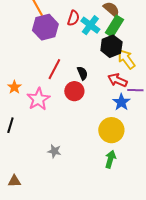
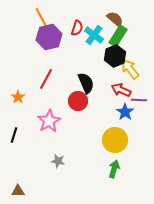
red line: (54, 69) -> (46, 79), moved
black semicircle: (82, 73) -> (86, 83), size x1.5
pink star: (38, 99) -> (49, 121), moved

